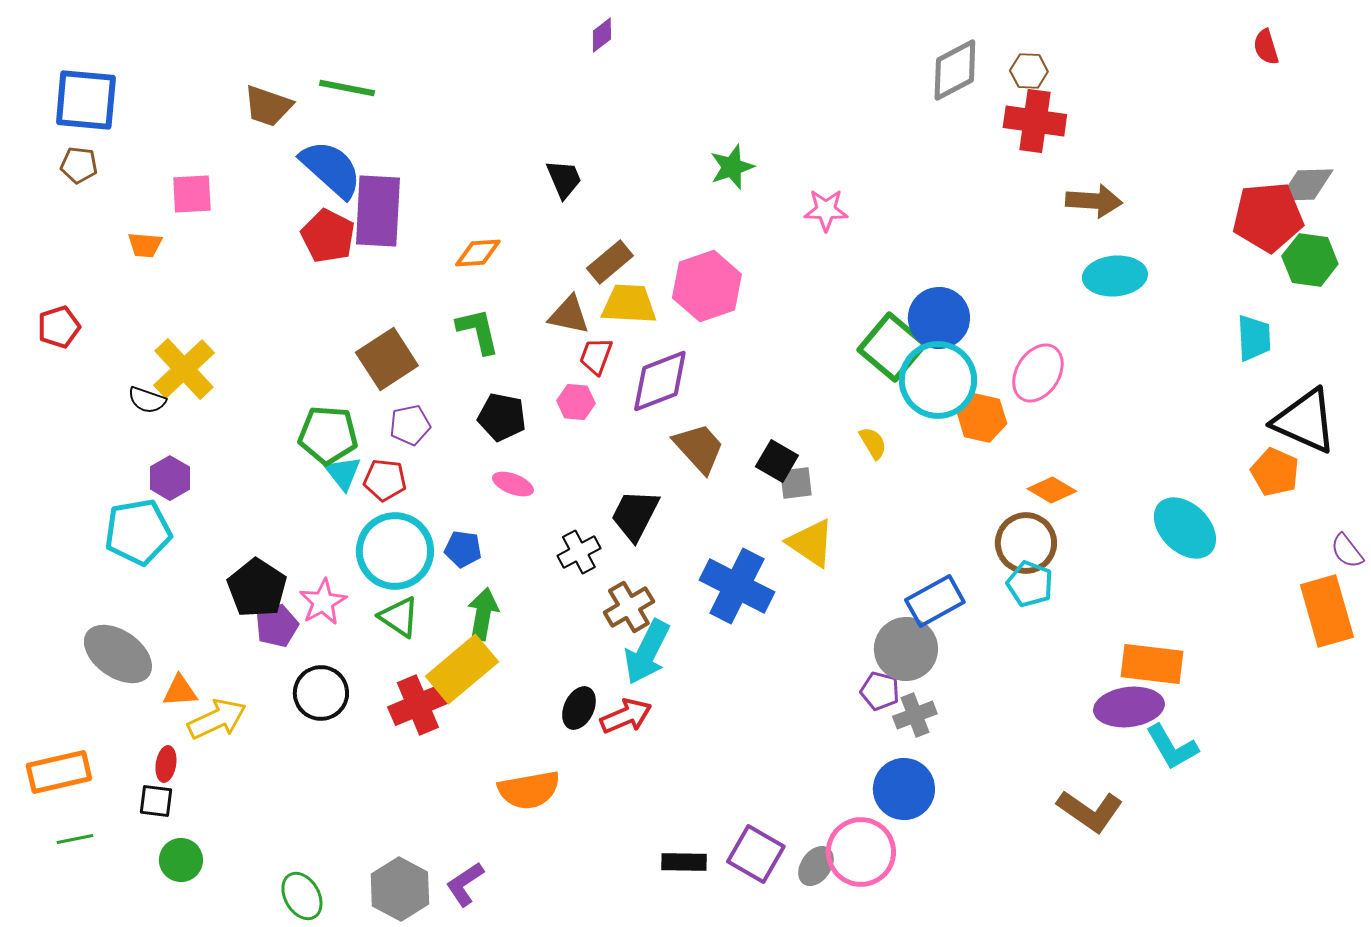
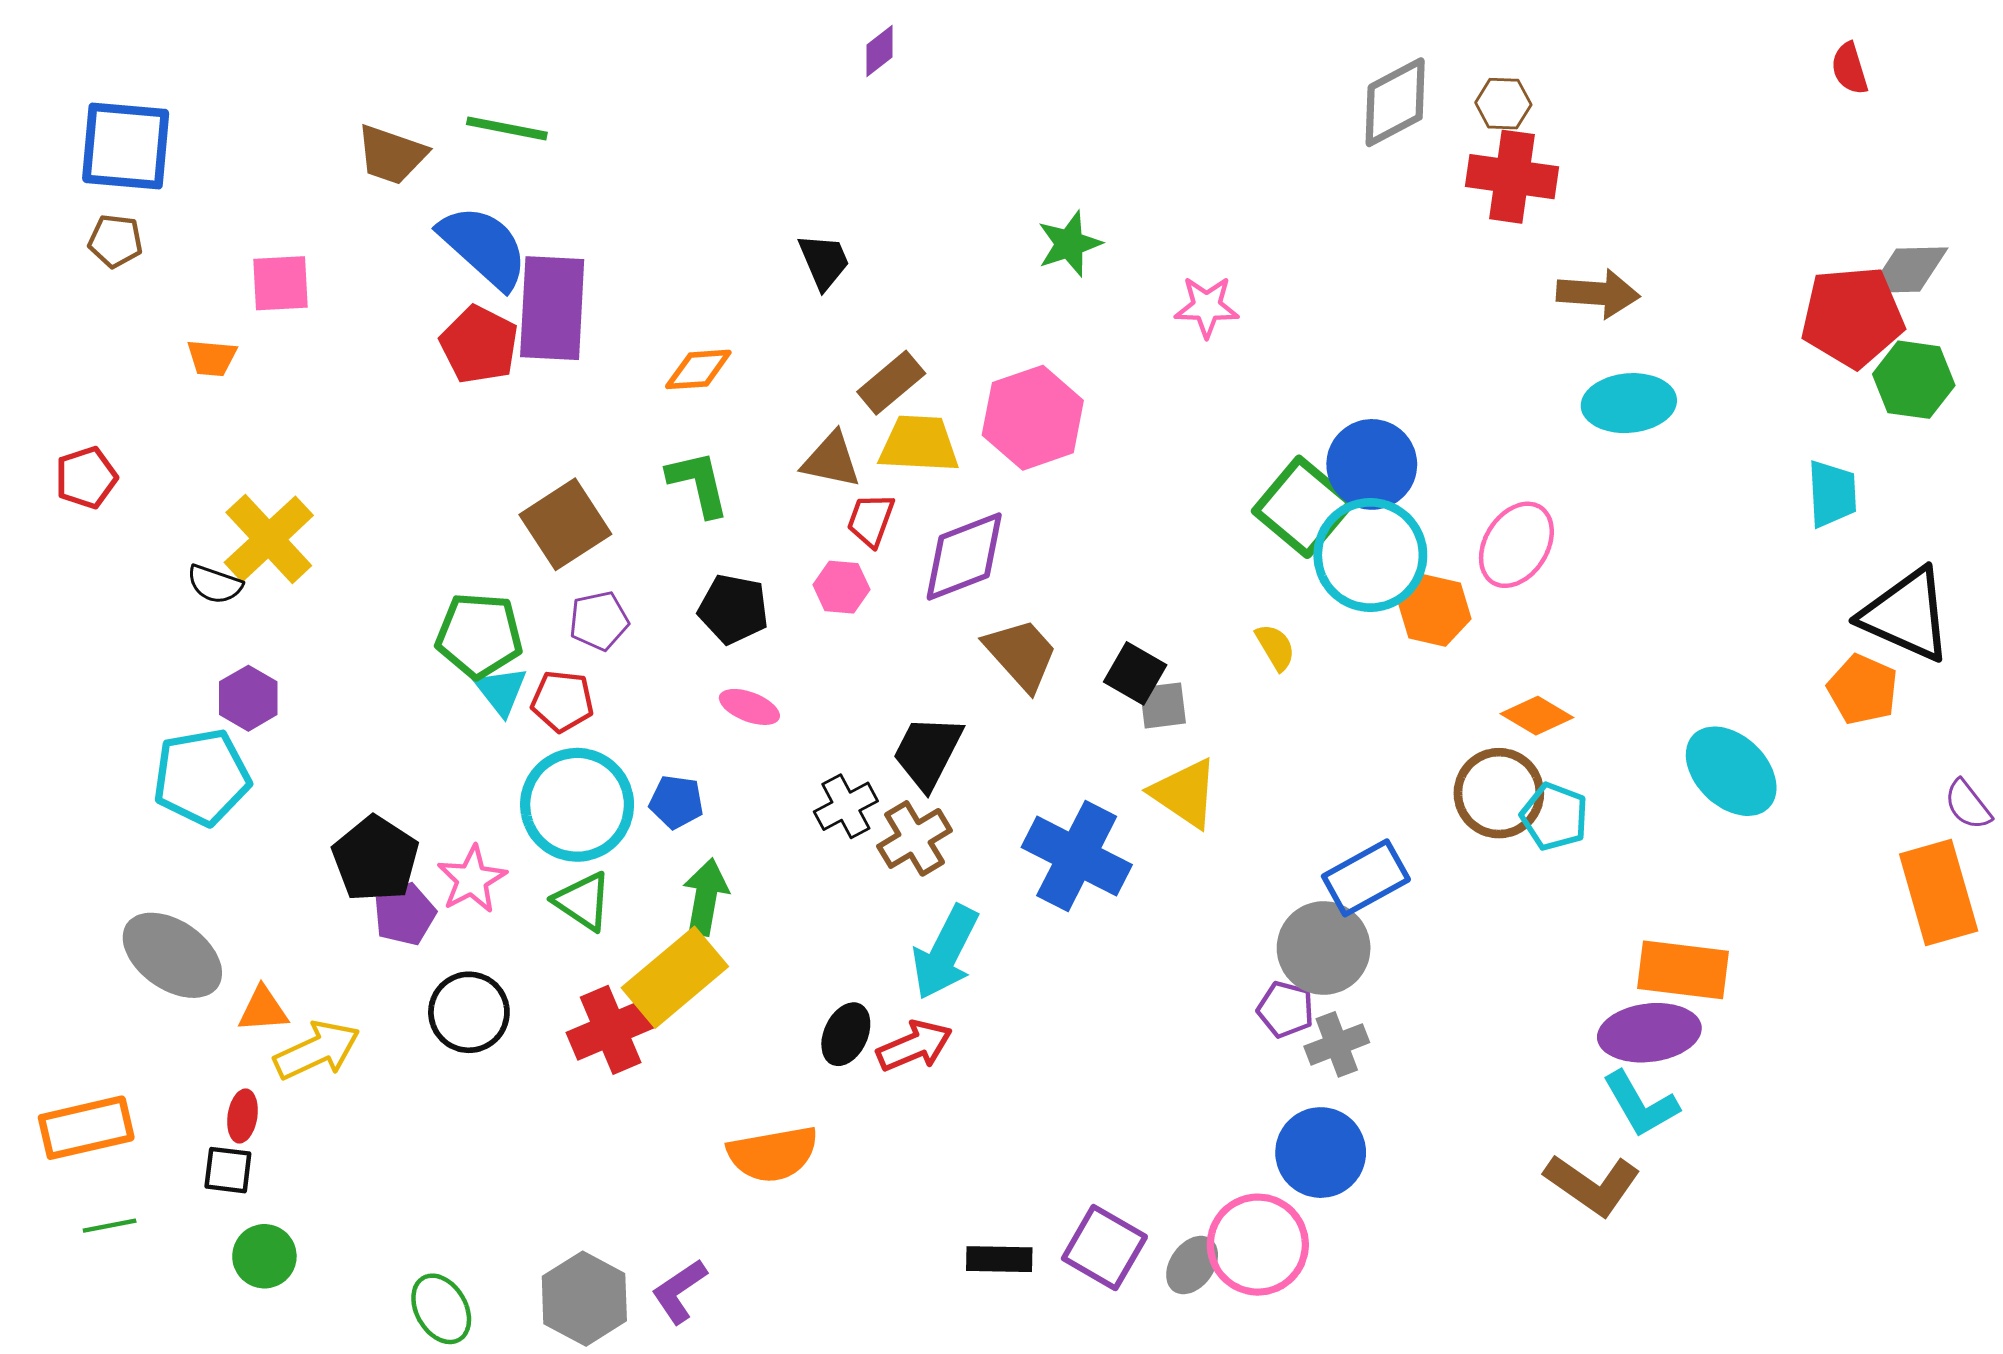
cyan pentagon: (1030, 584) -> (1554, 817), moved
brown cross: (629, 607) -> (915, 838), moved
cyan L-shape: (1172, 747) -> (1641, 1104), moved

